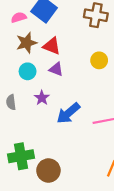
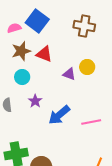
purple triangle: (56, 69) -> (69, 74), moved

